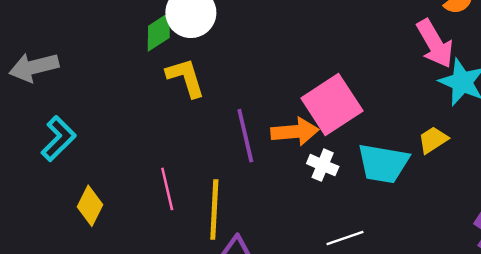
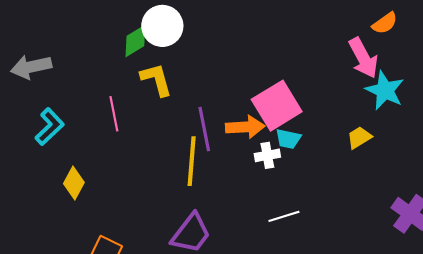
cyan trapezoid: (383, 163) -> (288, 139), moved, size x0.6
white cross: (323, 165) -> (267, 155), turned -35
pink line: (167, 189) -> (114, 114), moved
yellow line: (214, 209) -> (192, 161), moved

